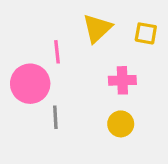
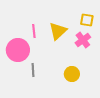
yellow triangle: (97, 28) -> (58, 31), moved
pink cross: (122, 80) -> (83, 40), moved, turned -35

